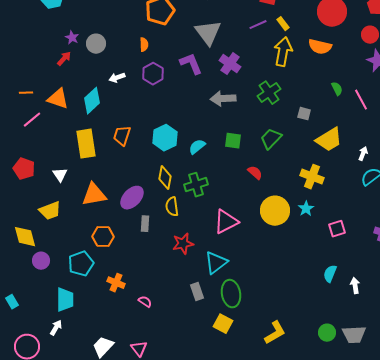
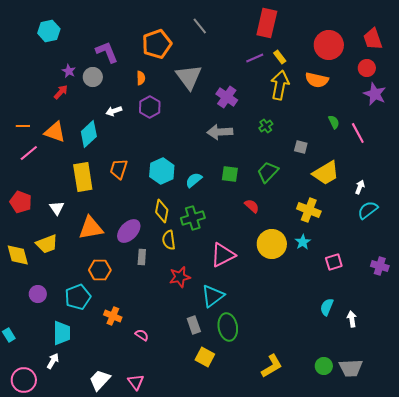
gray triangle: (208, 33) -> (189, 77), moved
purple L-shape: (191, 64) -> (107, 52), moved
green cross: (269, 93) -> (266, 126), size x0.6
yellow diamond: (25, 237) -> (18, 255), moved
yellow square: (223, 324) -> (205, 357), moved

